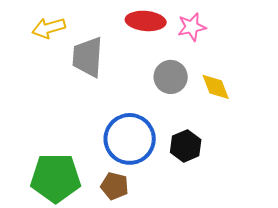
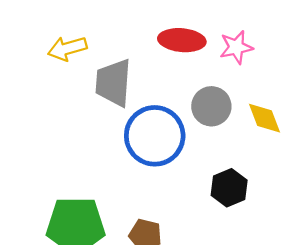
blue circle: (130, 139) -> (155, 136), moved

